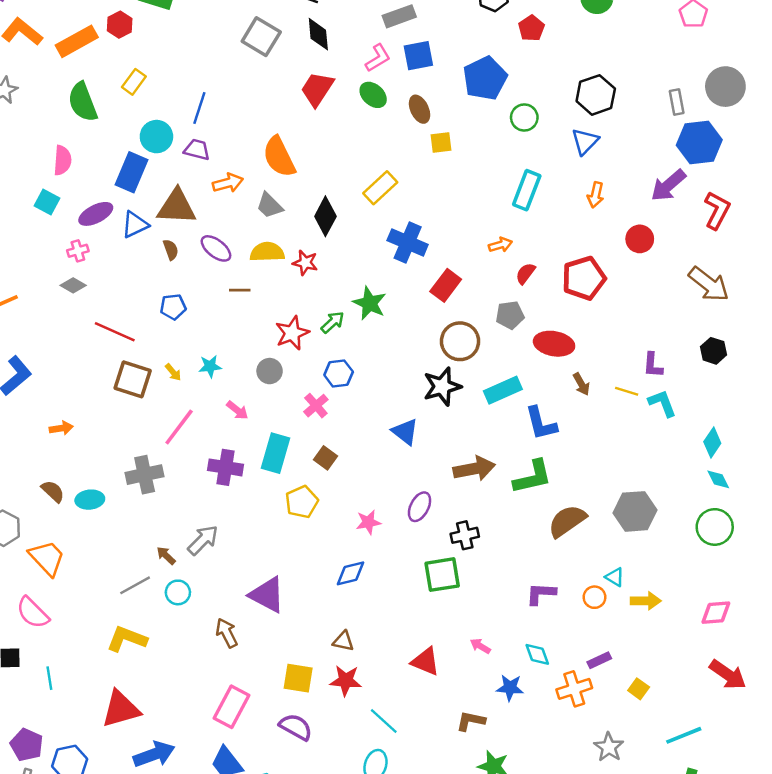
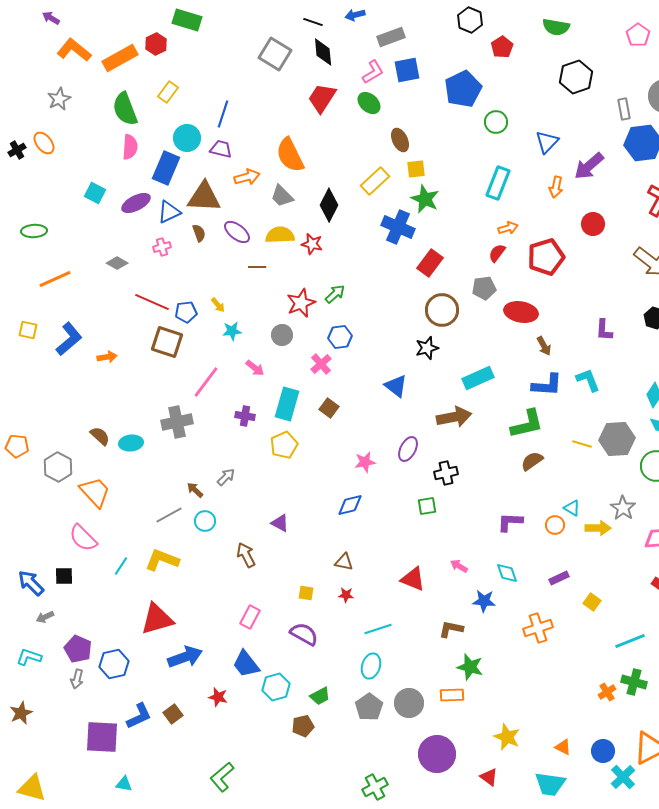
black hexagon: (596, 95) -> (576, 77), moved
brown ellipse: (420, 109) -> (400, 140), moved
yellow square: (441, 143) -> (416, 169), moved
pink semicircle: (62, 160) -> (130, 147), moved
purple arrow: (668, 185) -> (589, 166), moved
orange arrow: (500, 245) -> (508, 228), moved
pink cross: (78, 251) -> (162, 247), moved
green star: (370, 303) -> (425, 199), moved
blue pentagon: (173, 307) -> (186, 312), moved
yellow arrow: (173, 372) -> (218, 305), moved
black star: (442, 387) -> (427, 348), size x0.7
cyan rectangle: (503, 390) -> (478, 378), moved
yellow line: (627, 391) -> (582, 444), moved
cyan L-shape: (662, 403) -> (588, 380), moved
blue L-shape: (541, 423) -> (547, 385), moved, turned -72
orange arrow: (61, 428) -> (107, 357), moved
purple cross: (225, 467) -> (245, 416), size x0.7
green L-shape: (533, 477) -> (527, 424), moved
yellow pentagon: (302, 502) -> (284, 445), moved
gray hexagon: (635, 511) -> (617, 439), moved
brown semicircle: (567, 521) -> (532, 461), size x0.7
gray arrow: (203, 540) -> (226, 477), size x0.7
green square: (442, 575) -> (427, 506), size x0.6
purple triangle: (267, 595) -> (280, 523), size x0.6
cyan line: (49, 678) -> (121, 566), moved, turned 42
yellow square: (298, 678) -> (306, 593), size x0.6
red star: (346, 681) -> (346, 595), size x0.6
orange cross: (574, 689) -> (538, 628), moved
pink rectangle: (231, 707) -> (250, 617), size x0.7
cyan line: (384, 721) -> (378, 629), turned -60
gray star: (609, 747) -> (623, 508), moved

